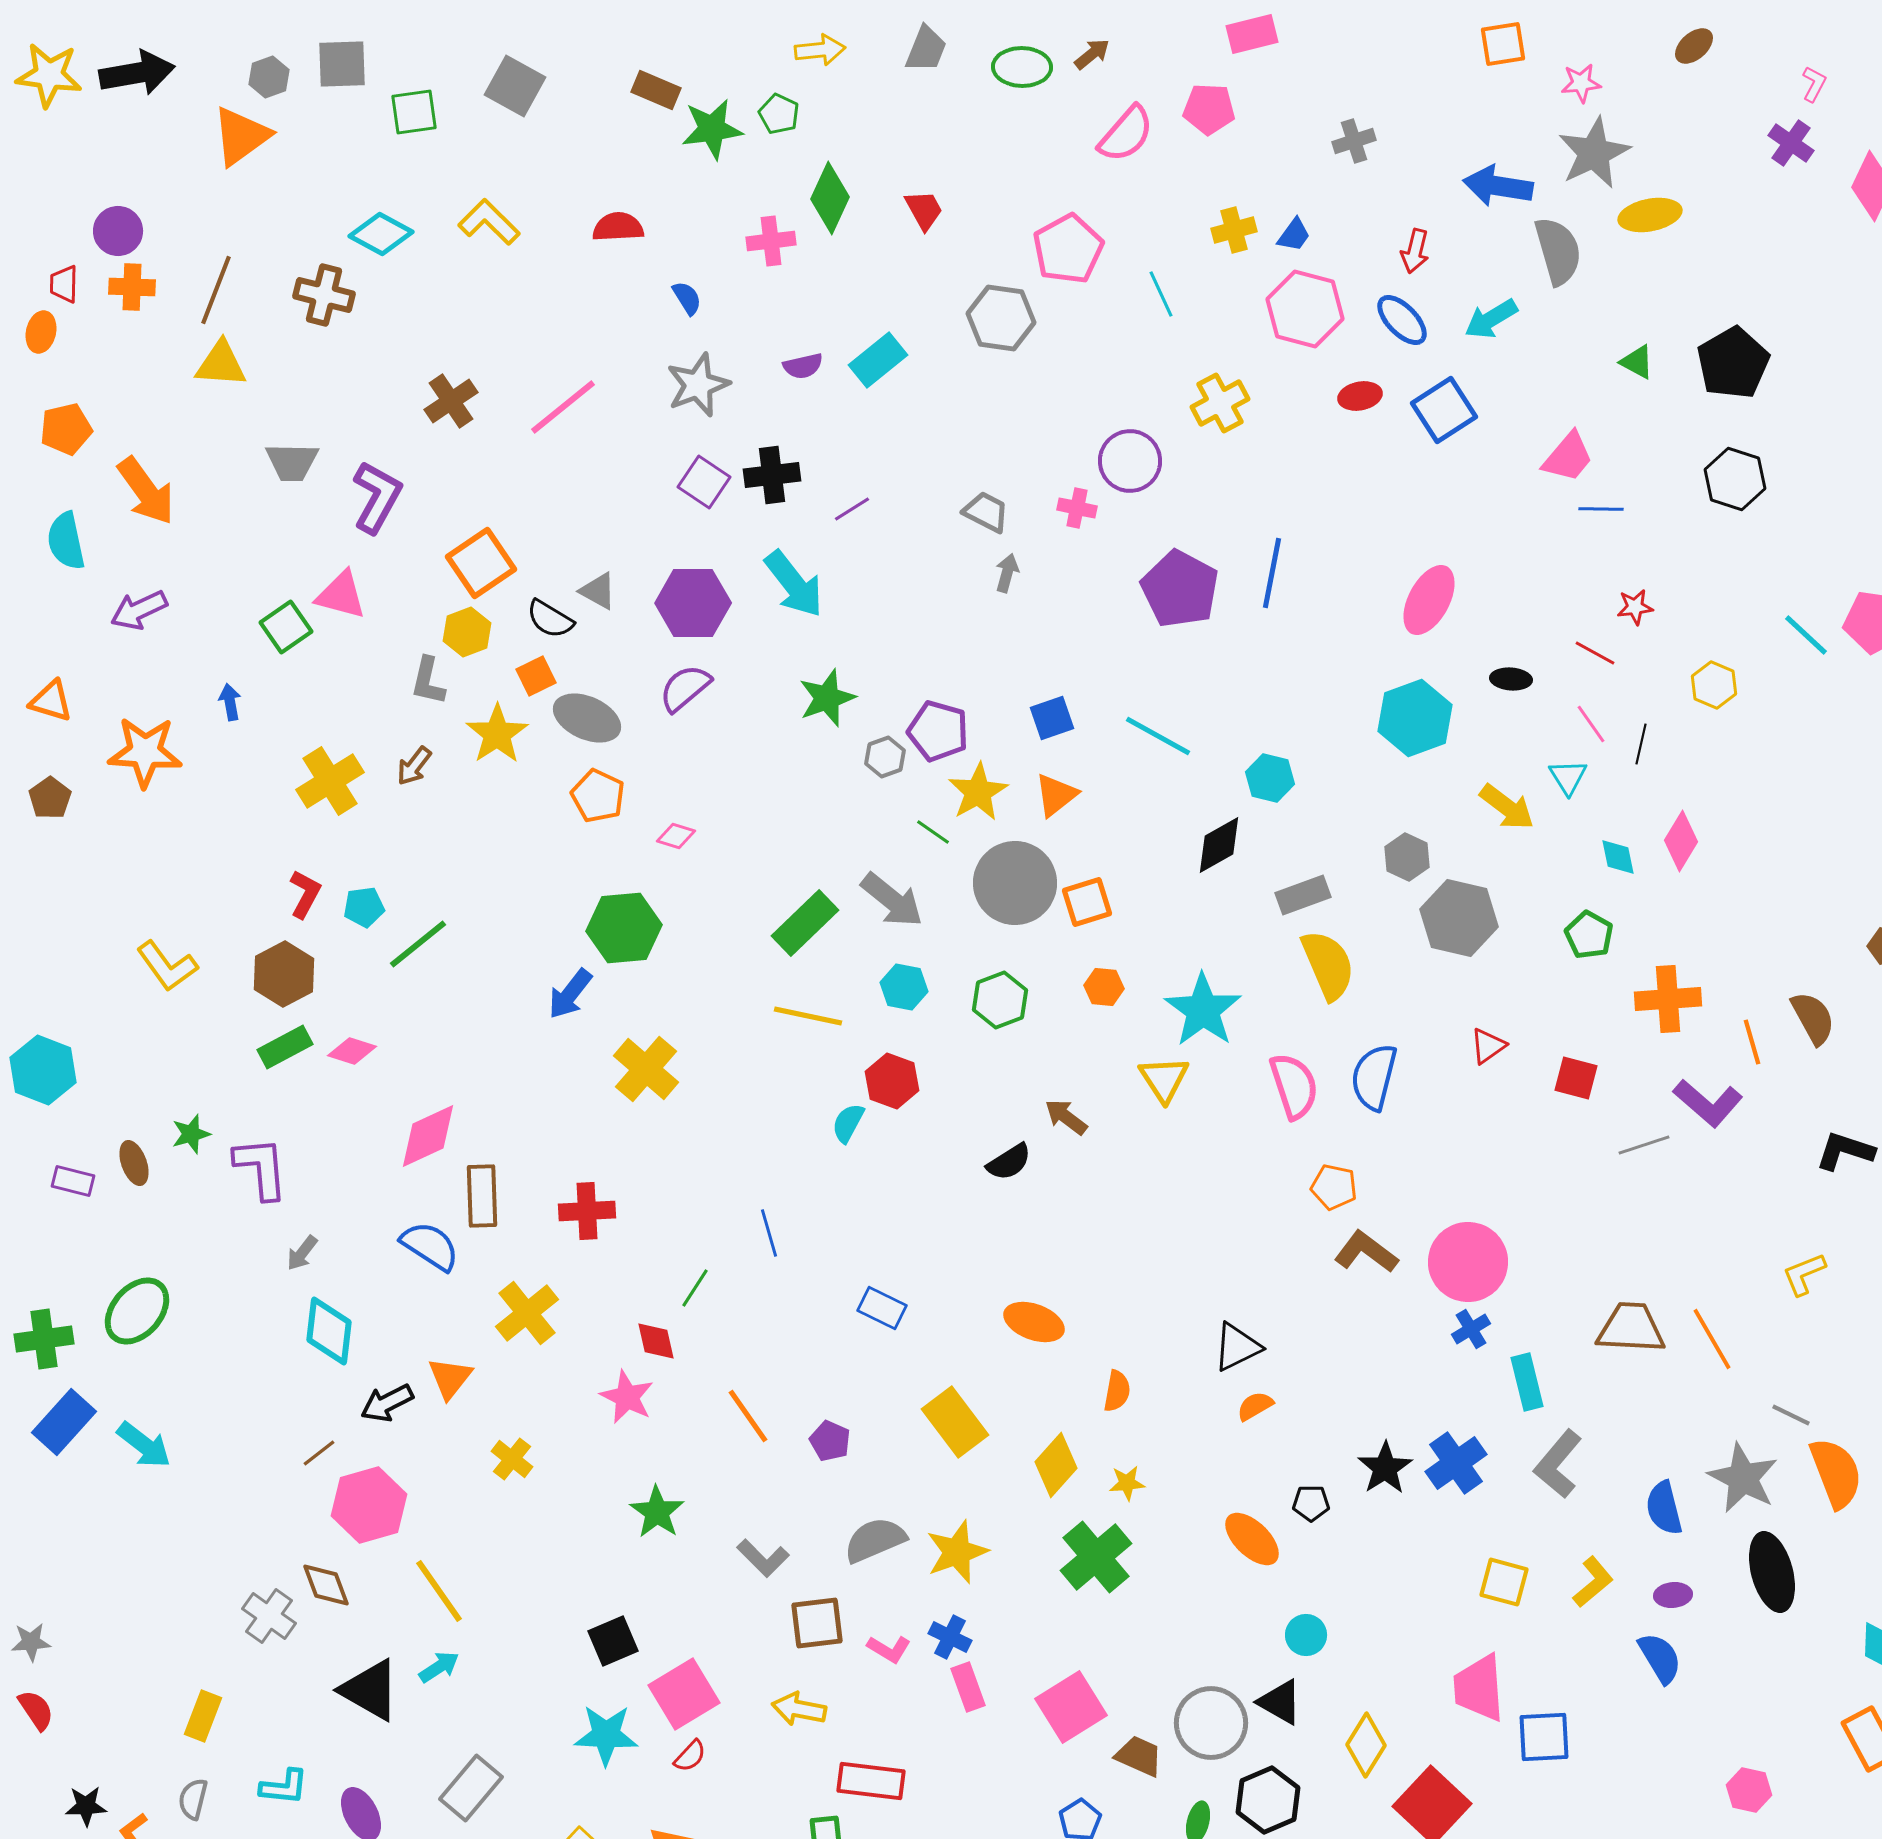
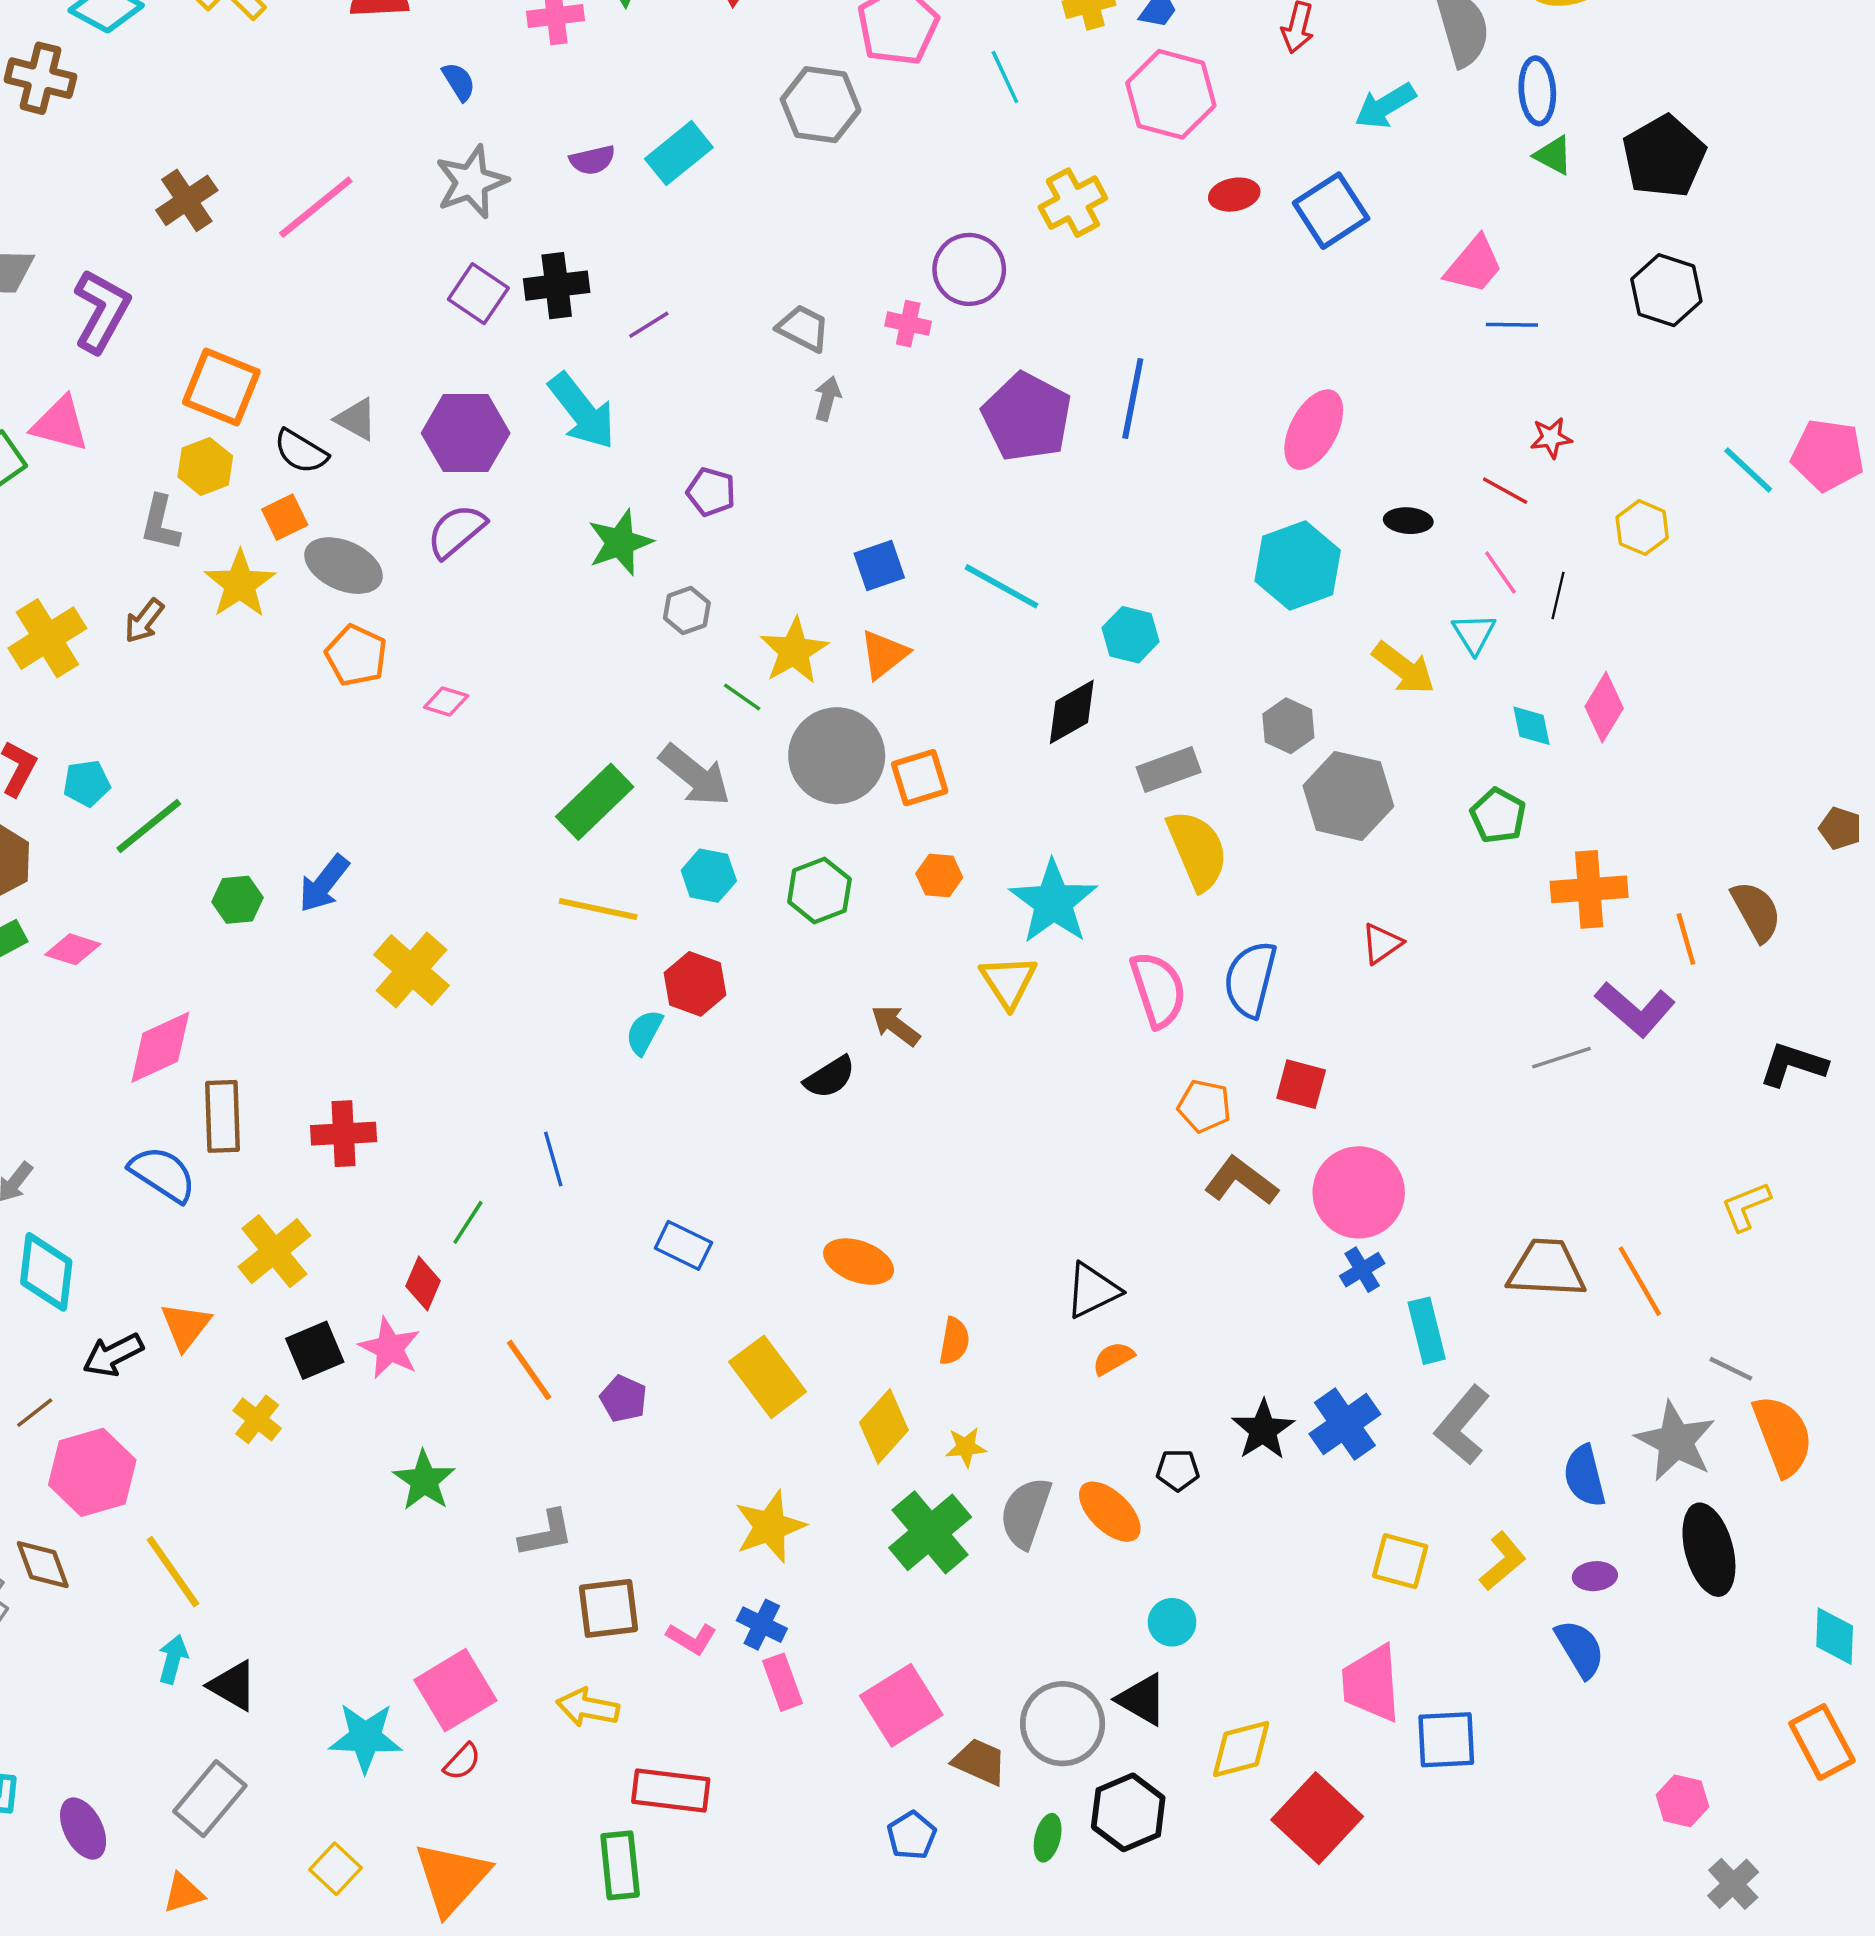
blue ellipse: (1402, 320) -> (1537, 91), moved, turned 40
orange square: (481, 563) -> (221, 387), turned -34
purple pentagon: (938, 731) -> (711, 492), moved, size x0.7
green hexagon: (624, 928) -> (237, 900), moved, size x0.6
red square: (1576, 1078) -> (1301, 1084), moved
red diamond: (656, 1341) -> (423, 1283), turned 36
gray semicircle: (875, 1540) -> (1026, 1513), moved, turned -48
gray L-shape: (763, 1558) -> (546, 1534), turned -56
black square: (613, 1641) -> (315, 1350), moved
cyan arrow: (439, 1667) -> (173, 1659), turned -42
black triangle: (370, 1690) -> (233, 1686), moved, size x0.7
yellow diamond: (1366, 1745) -> (1241, 1749), turned 44

